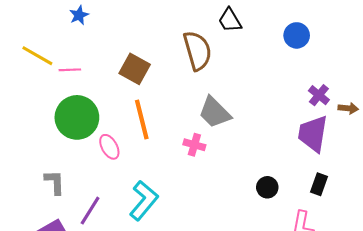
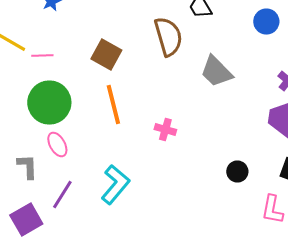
gray trapezoid: (215, 112) -> (216, 72), moved
pink ellipse: (109, 147) -> (57, 144), moved

